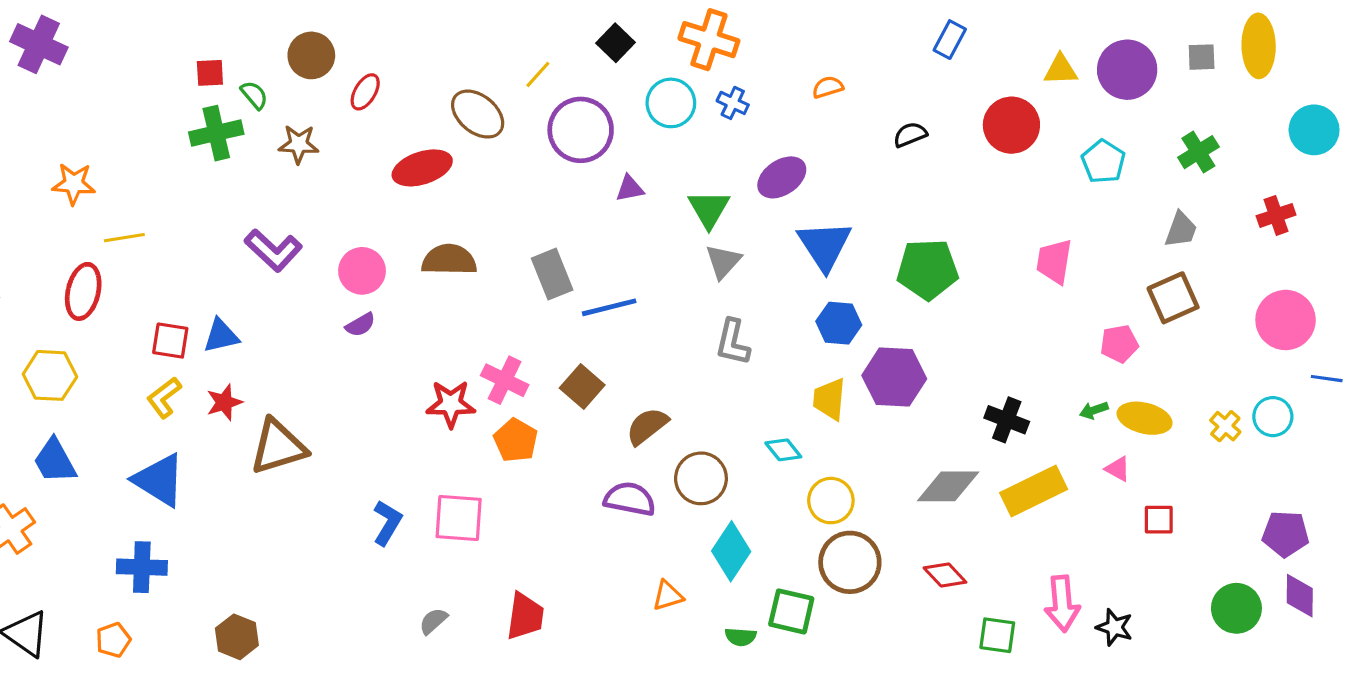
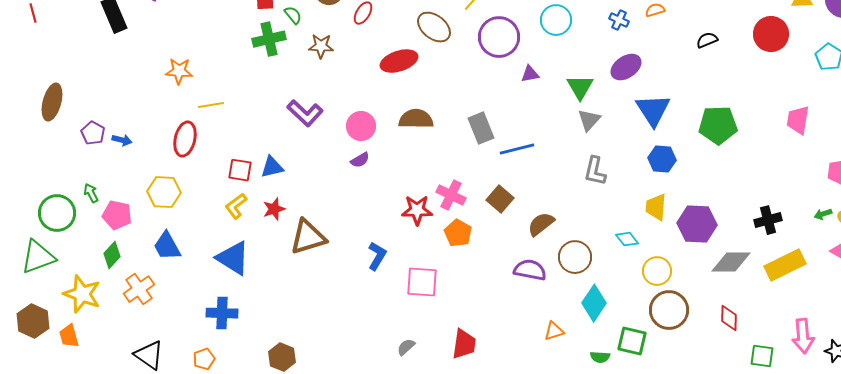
blue cross: (733, 103) -> (619, 20), moved
purple hexagon: (894, 377) -> (697, 224), moved
black cross: (1007, 420) -> (768, 220), turned -36
blue L-shape: (387, 523) -> (377, 256), moved
red diamond: (945, 575) -> (729, 318), turned 44

